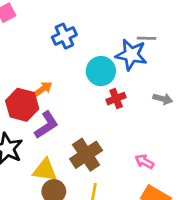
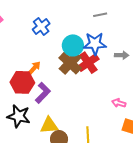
blue star: (131, 55) -> (95, 44), moved
red cross: (116, 99) -> (88, 63), size x1.5
brown cross: (86, 155) -> (70, 63), moved

